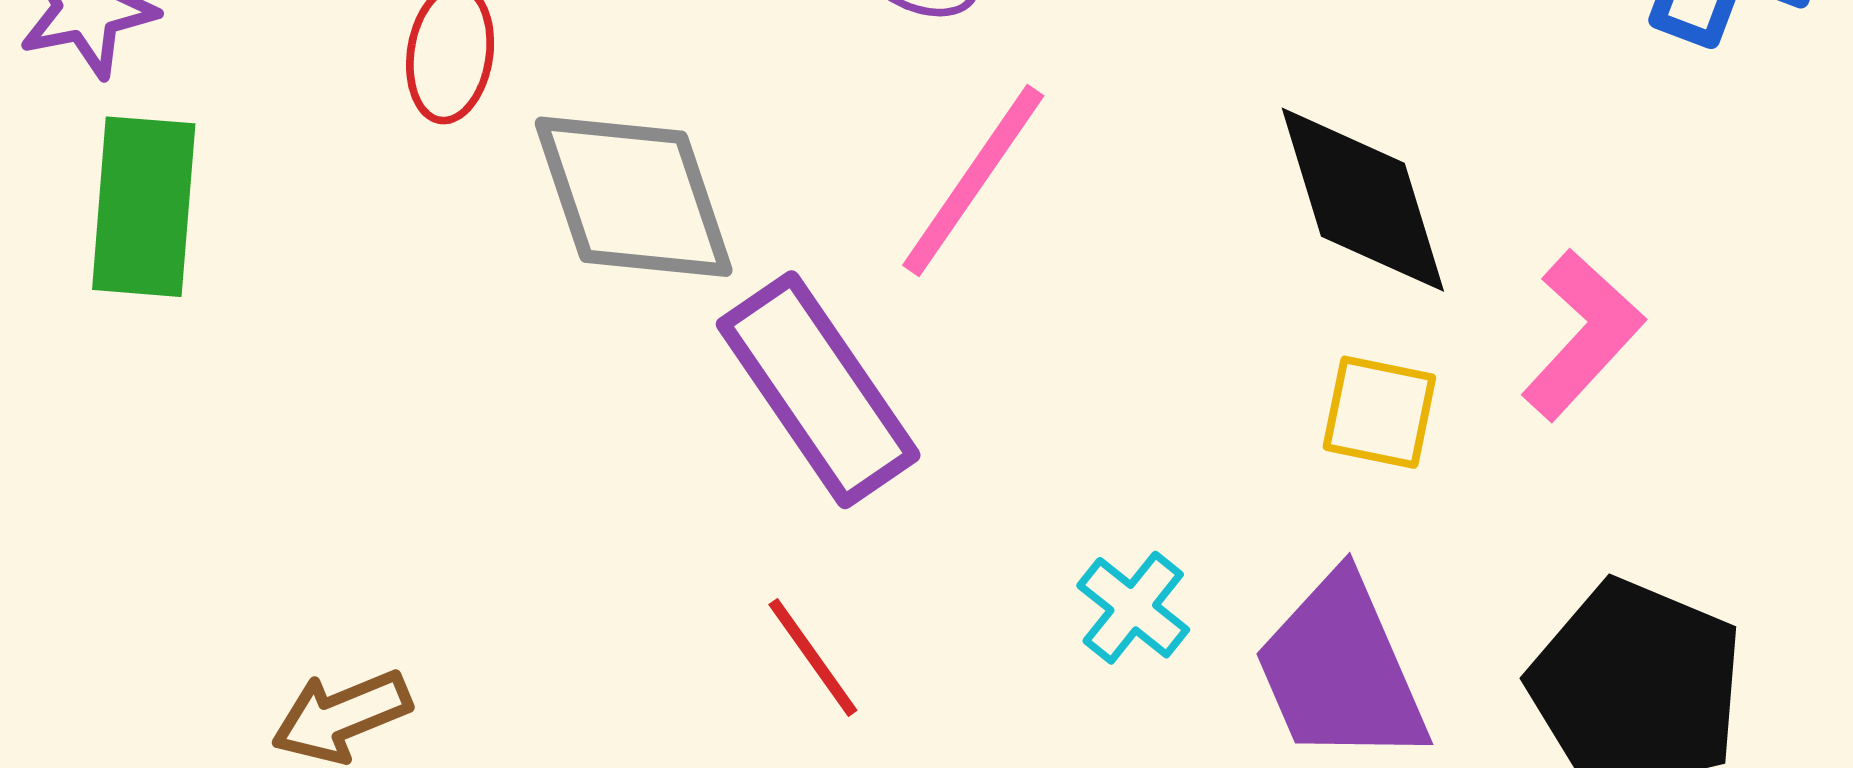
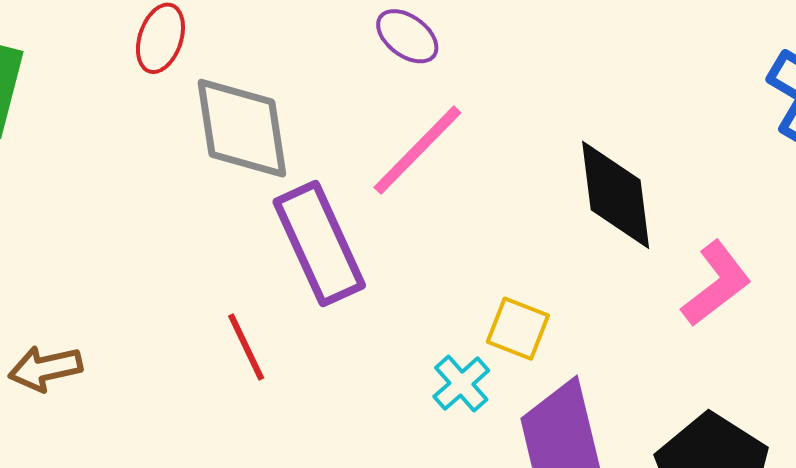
yellow square: (1379, 412) -> (518, 329), moved
red line: (813, 657) -> (246, 347), moved

